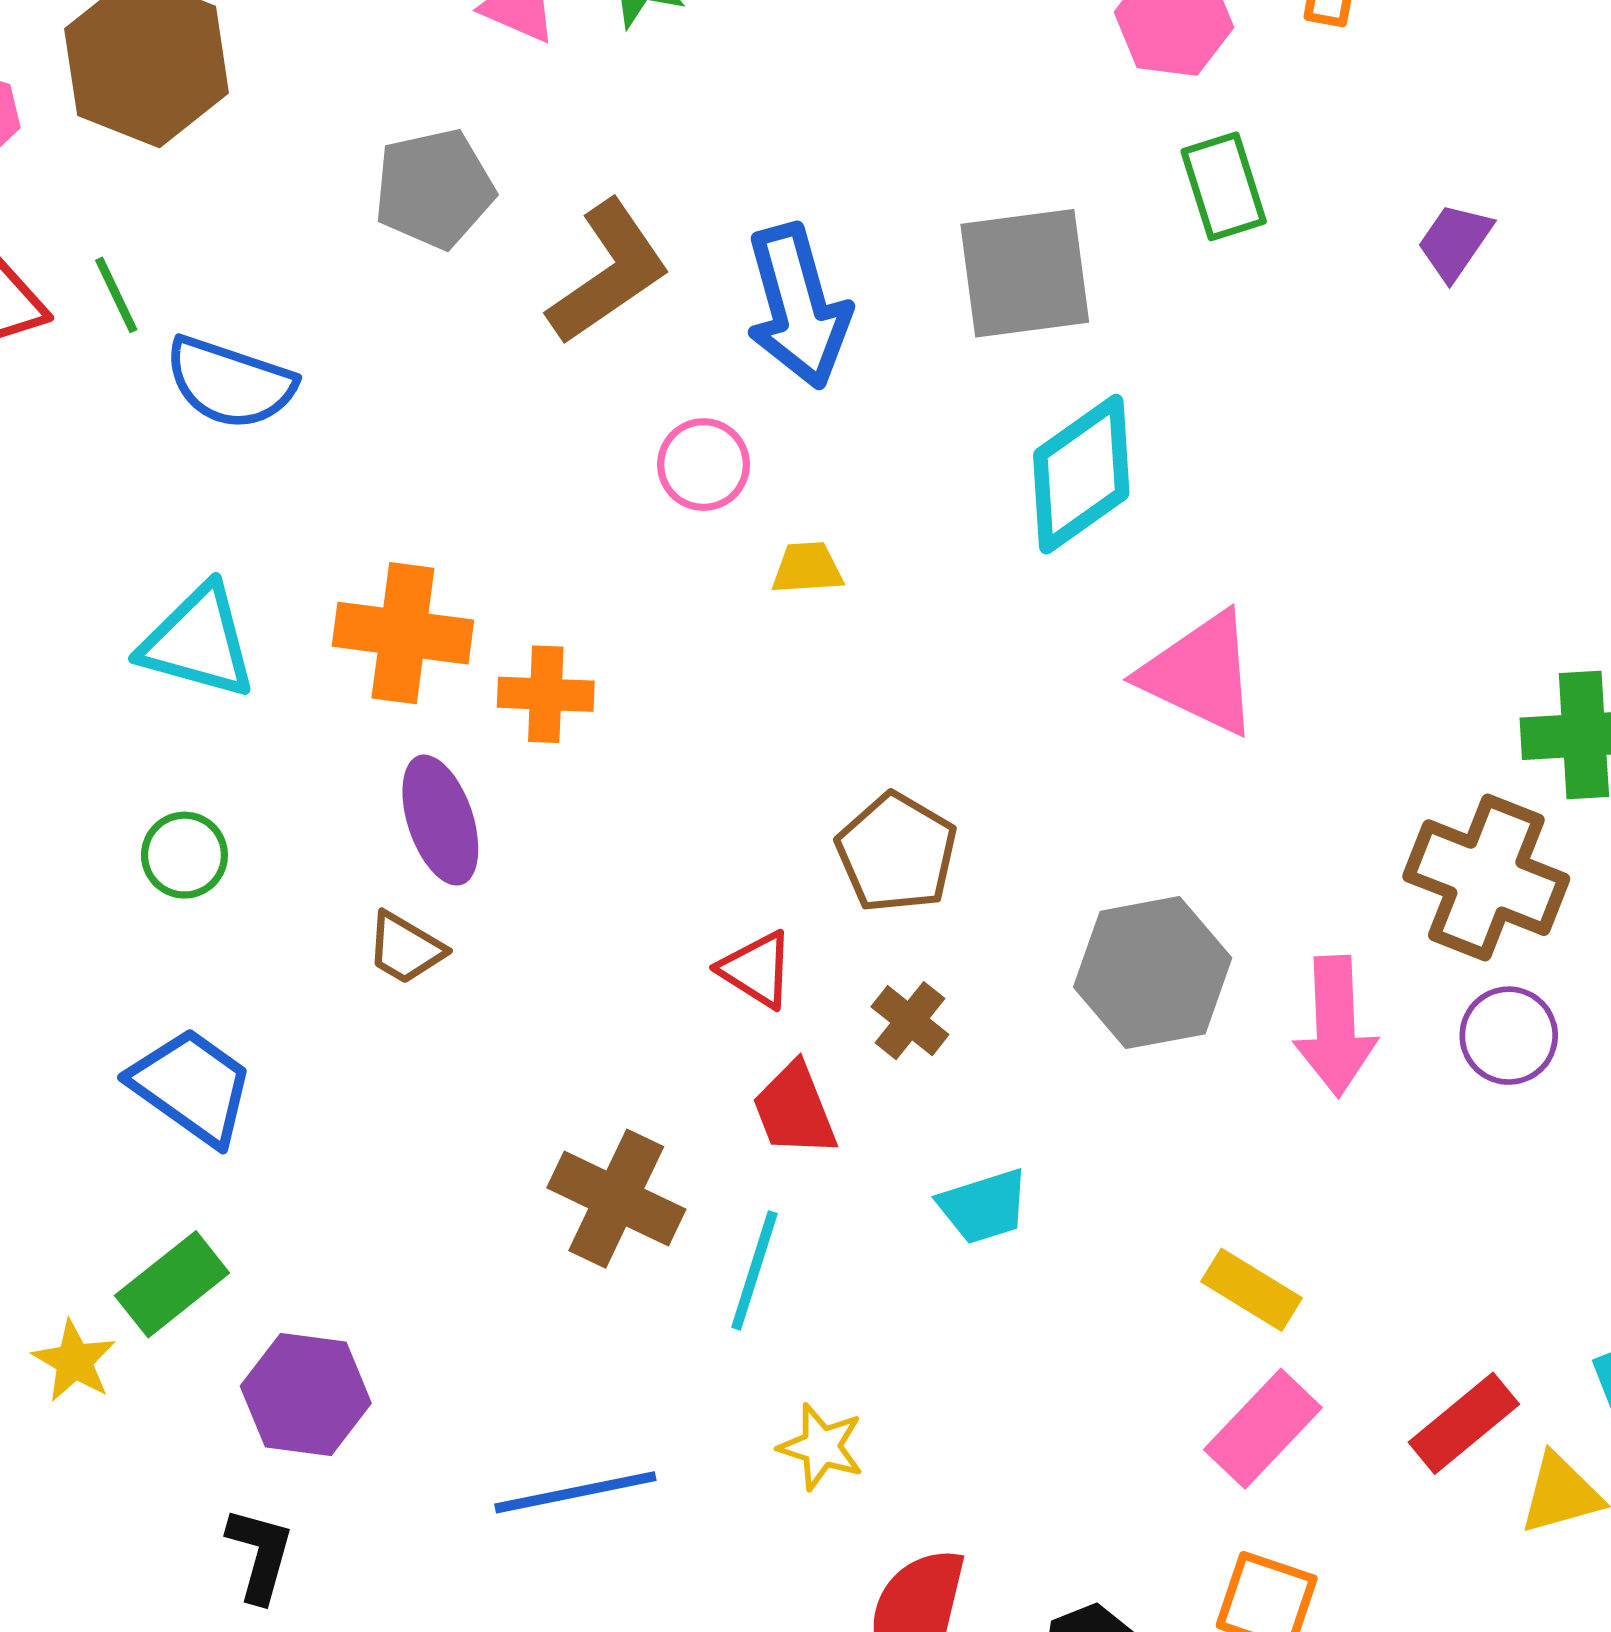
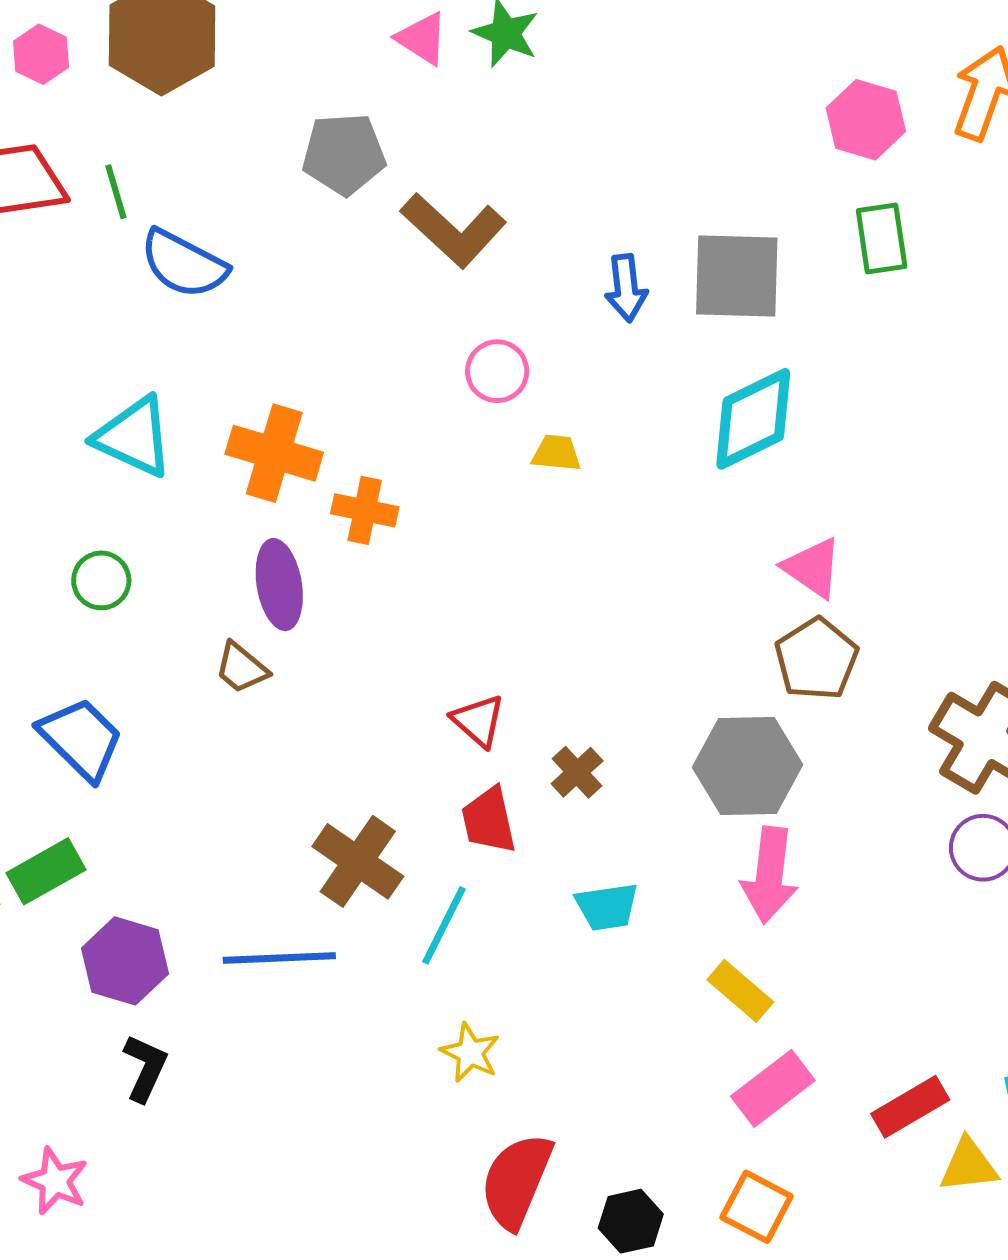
brown L-shape: (609, 272) -> (454, 230), turned 68
blue arrow: (798, 306) -> (626, 288), moved, size x0.6
pink triangle: (1200, 674) -> (813, 568), size x0.7
brown pentagon: (897, 853) -> (816, 659), moved
pink arrow: (1335, 1026) -> (770, 875), moved
yellow rectangle: (1252, 1290) -> (740, 991), moved
blue line: (575, 1492) -> (279, 958), moved
black L-shape: (260, 1555) -> (145, 1068), moved

